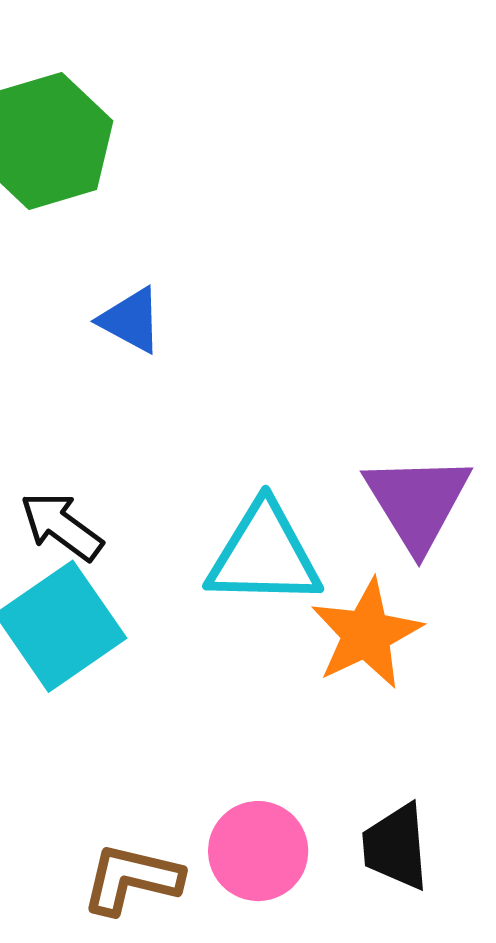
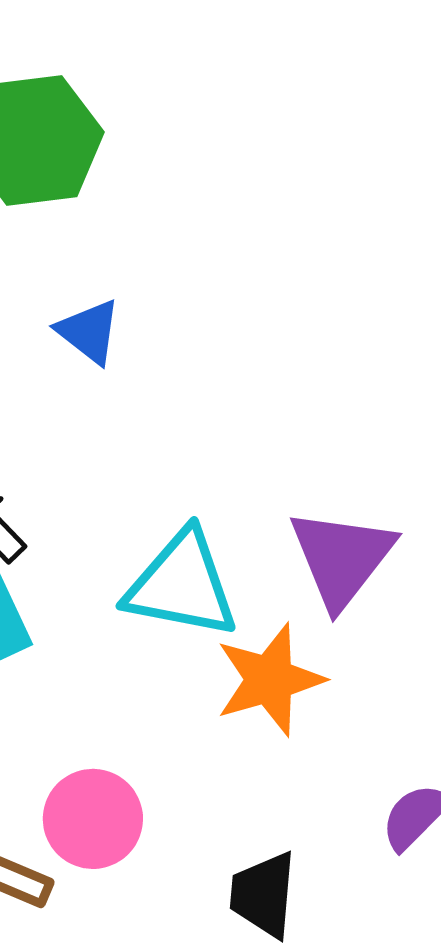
pink circle: (258, 851) -> (93, 819), moved

